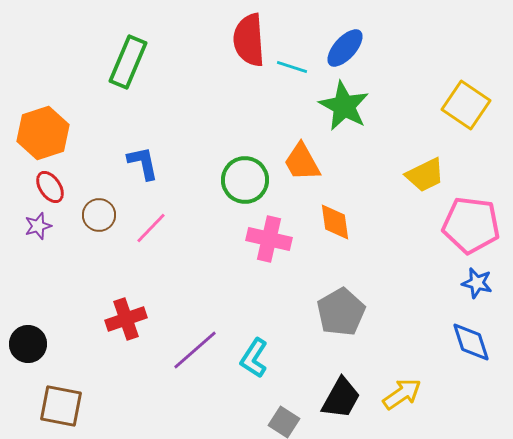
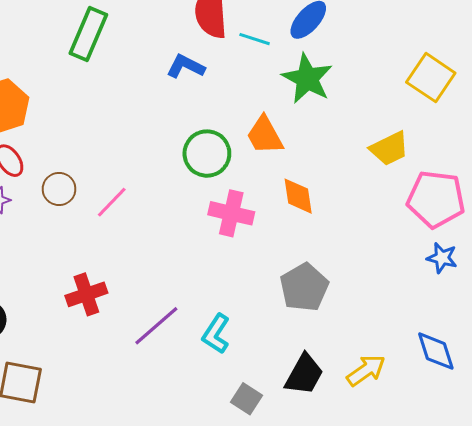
blue L-shape: (143, 163) -> (186, 66), moved, turned -51
blue diamond: (471, 342) -> (436, 351), moved

